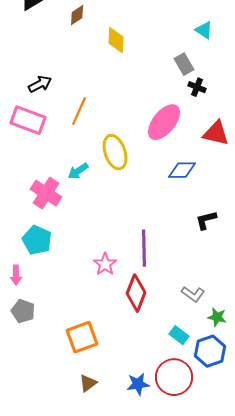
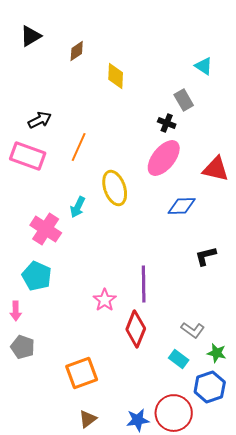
black cross: (197, 87) -> (167, 123), moved
cyan arrow: (78, 171) -> (78, 207), turned -30
cyan rectangle: (179, 335) -> (179, 359), moved

